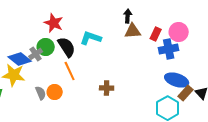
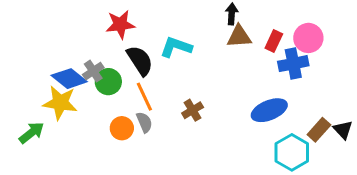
red star: (54, 23) -> (120, 24), turned -30
green circle: (46, 47) -> (108, 82), moved
blue ellipse: (177, 80) -> (269, 110), moved, turned -40
brown cross: (107, 88) -> (193, 110), moved, turned -32
gray semicircle: (41, 93) -> (144, 122), moved

